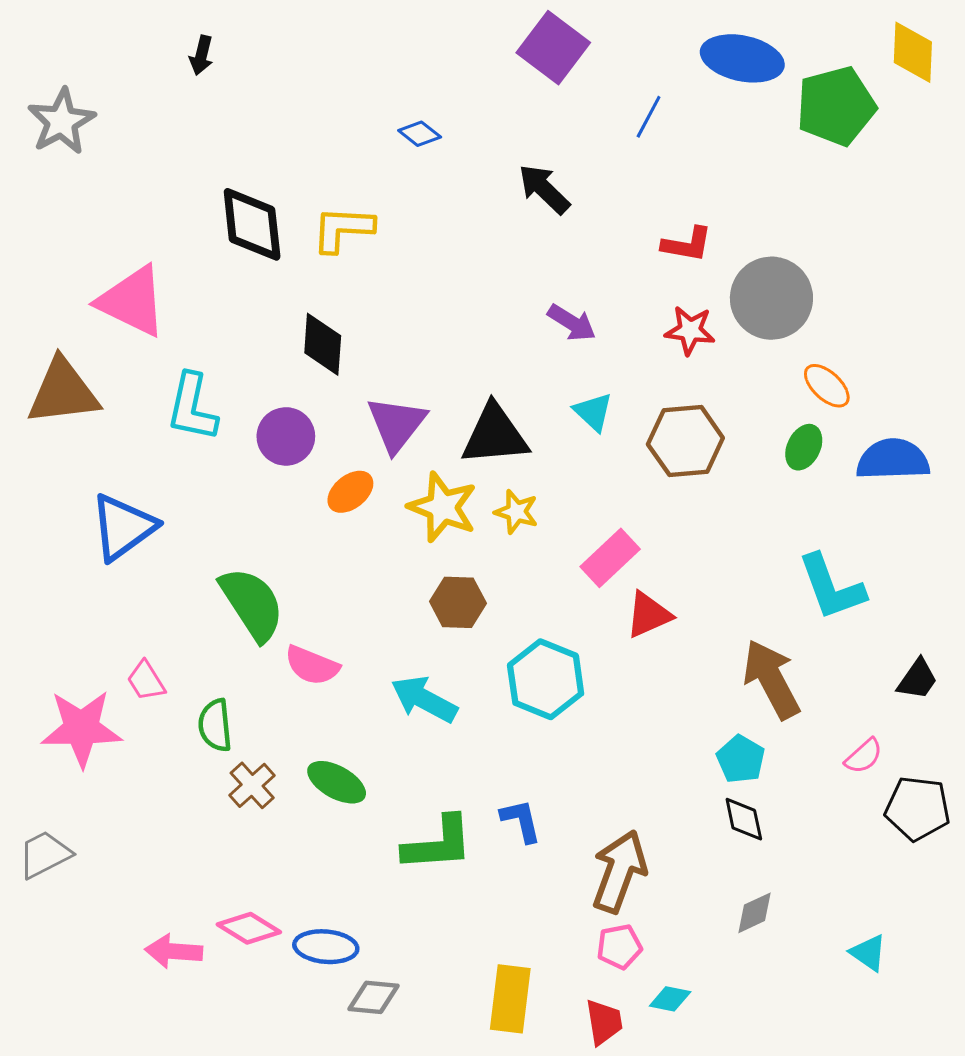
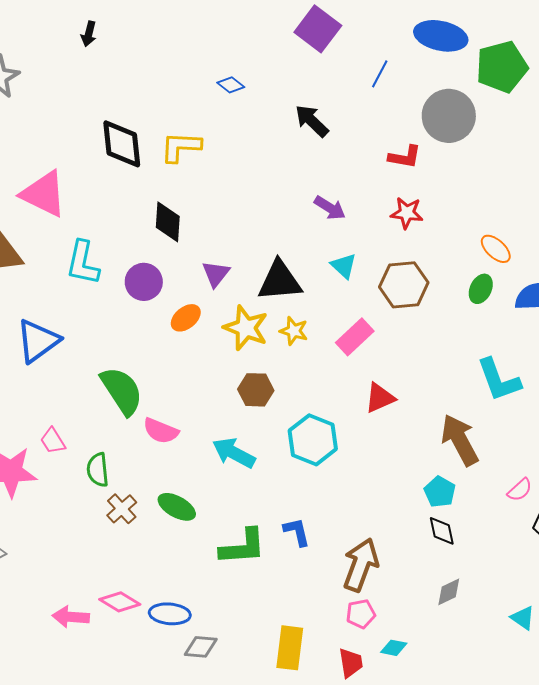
gray circle: (771, 298) -> (449, 116), moved
purple triangle: (397, 424) -> (216, 274), size x0.7
pink rectangle: (610, 558) -> (355, 337), moved

